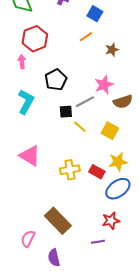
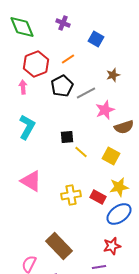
orange line: (86, 37) -> (68, 59), moved
black pentagon: (56, 80) -> (62, 86), moved
gray line: (85, 102) -> (86, 93), moved

